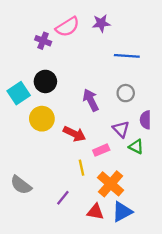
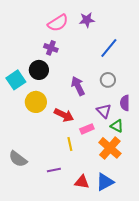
purple cross: (43, 41) -> (51, 48), moved
blue line: (127, 56) -> (109, 48), turned -55
orange cross: (111, 184) -> (110, 148), moved
purple line: (63, 198) -> (54, 170), turned 40

